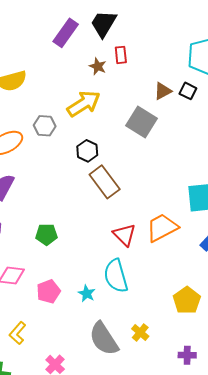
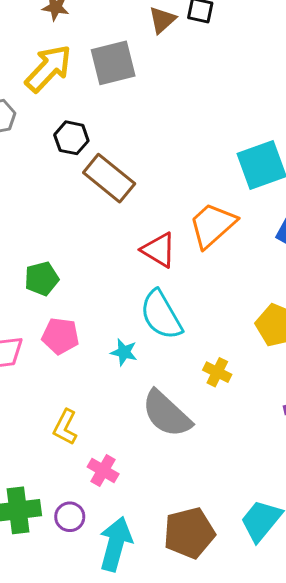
gray square: (141, 122) -> (113, 63), moved, turned -32
pink pentagon: (49, 291) -> (60, 336), moved, turned -30
yellow cross: (140, 332) -> (217, 372), moved
yellow L-shape: (18, 333) -> (65, 427), moved

